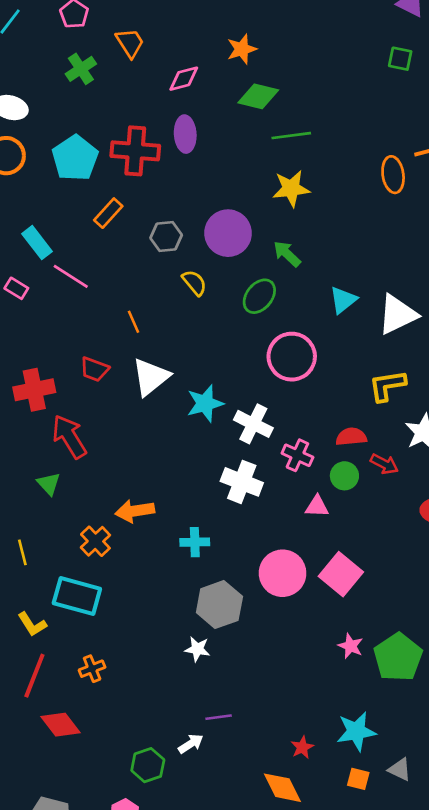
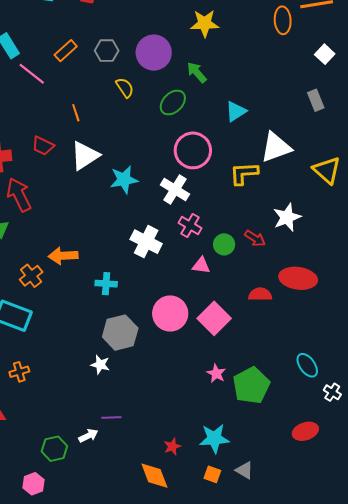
orange rectangle: (108, 213) -> (66, 51), moved
white triangle: (397, 314) -> (276, 147), moved
yellow L-shape: (387, 386) -> (244, 173), moved
white cross: (253, 424) -> (175, 189), moved
red semicircle: (351, 437) -> (260, 294), moved

